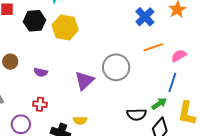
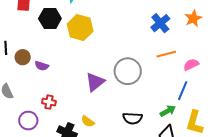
purple semicircle: (41, 72) -> (42, 66), moved
black semicircle: (137, 114) -> (133, 118), moved
yellow semicircle: (80, 120) -> (88, 121), turned 32

